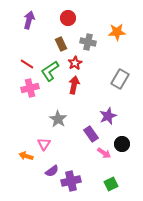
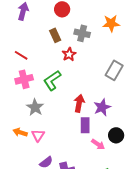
green L-shape: (50, 71) -> (52, 80), moved
red arrow: (74, 85) -> (79, 103), moved
gray star: (58, 119) -> (35, 107), moved
purple rectangle: (91, 134) -> (85, 125), turned 35
orange arrow: (26, 156) -> (20, 132), moved

